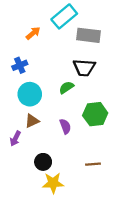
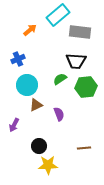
green hexagon: (95, 114) -> (86, 87), moved
brown triangle: (32, 121) -> (36, 105), moved

